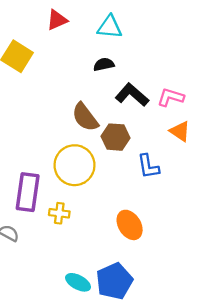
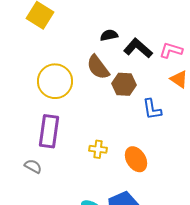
black semicircle: (104, 64) -> (109, 35), moved
yellow circle: (75, 165) -> (55, 81), moved
yellow cross: (59, 213) -> (98, 149), moved

